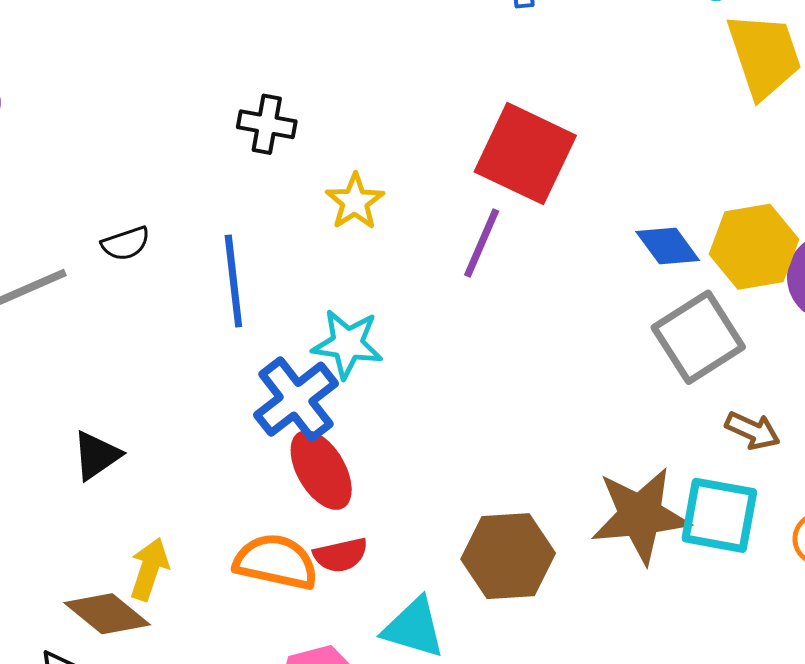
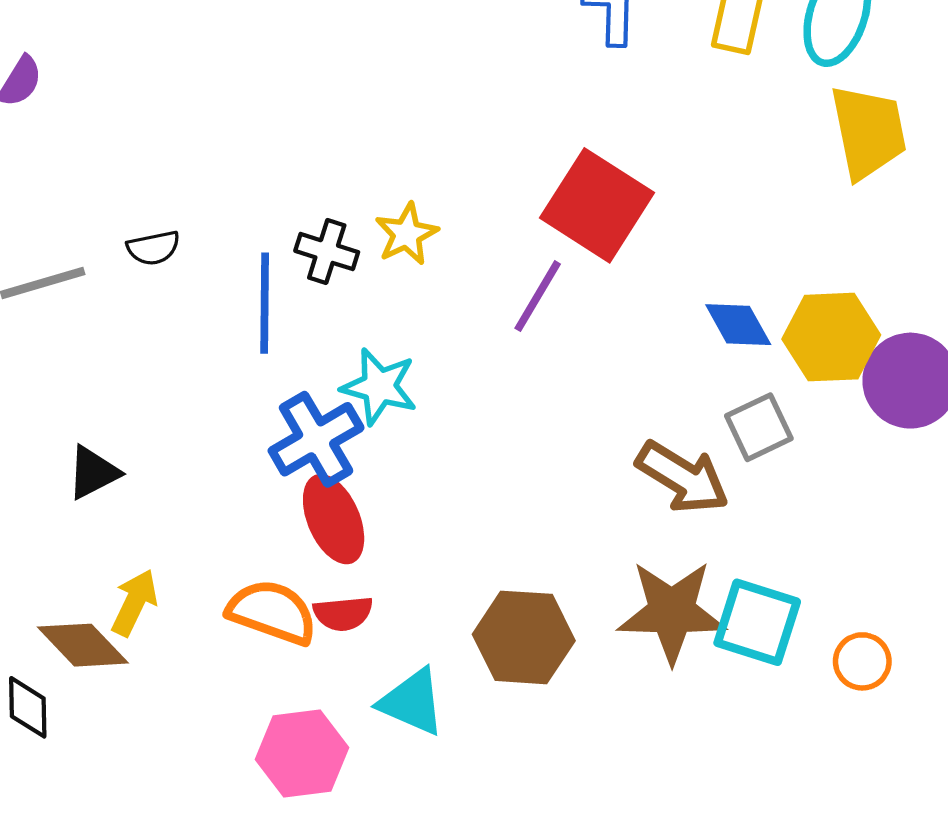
black cross: (267, 124) -> (327, 252), moved
gray square: (698, 337) -> (759, 427), size x0.7
brown arrow: (753, 431) -> (682, 477), moved, size x1.6

